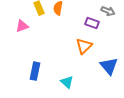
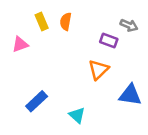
blue triangle: (109, 66) -> (130, 95), turned -42
blue rectangle: (35, 71) -> (37, 101), turned 36

